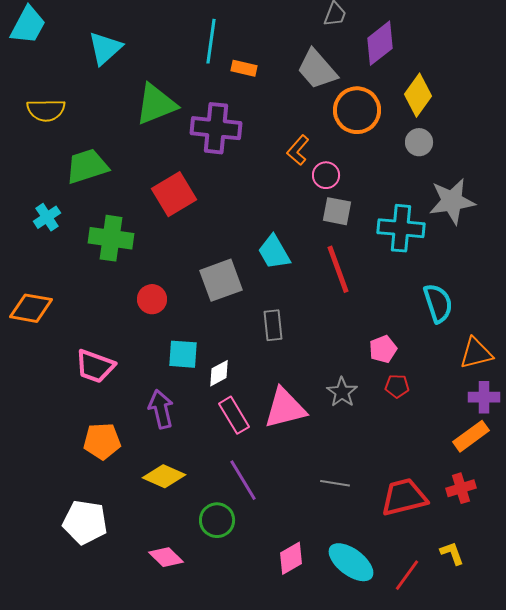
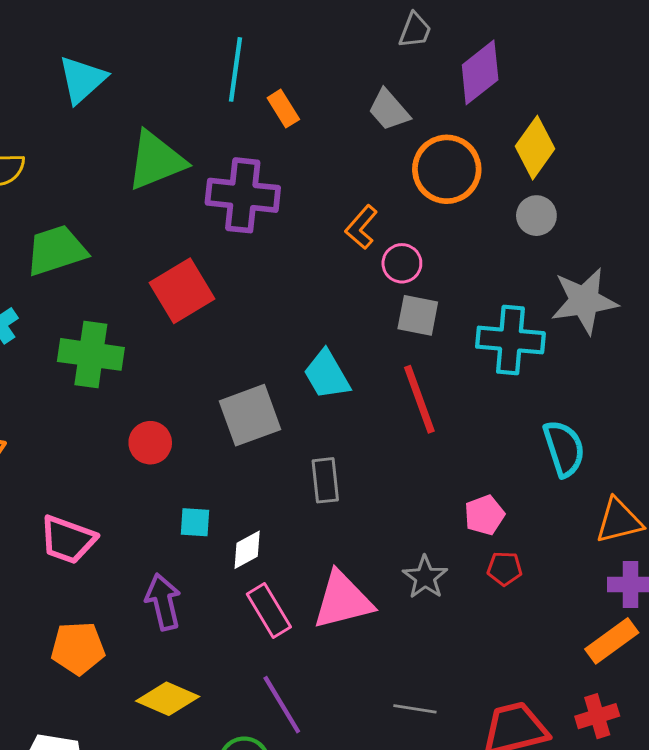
orange rectangle: (244, 68) -> (283, 109), turned 45
gray trapezoid: (317, 69) -> (389, 110), size x0.7
cyan square: (183, 354) -> (195, 522), size x0.7

